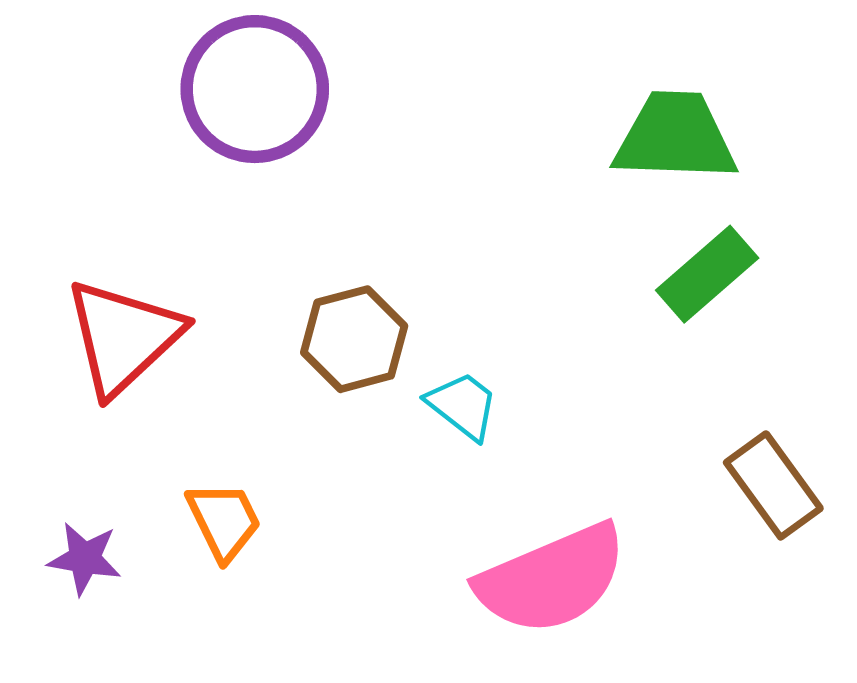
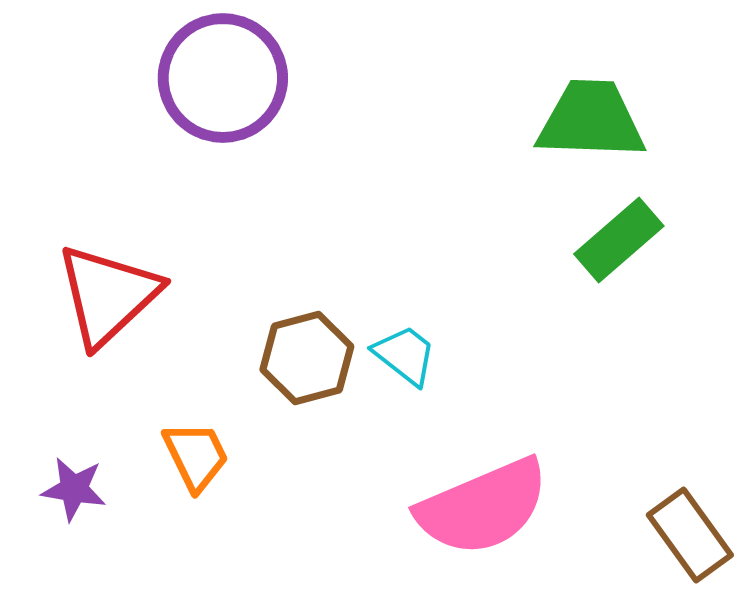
brown hexagon: (354, 339) -> (307, 358), moved
brown rectangle: (773, 485) -> (690, 535), moved

